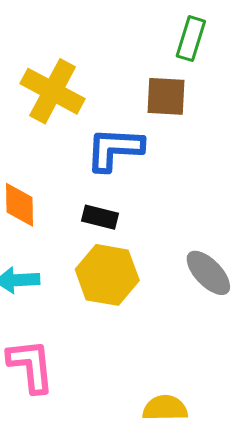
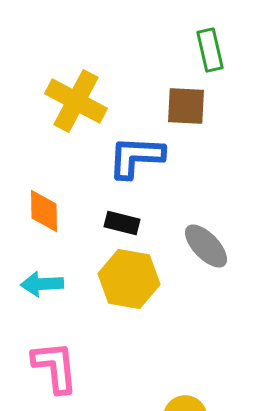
green rectangle: (191, 39) -> (210, 50), turned -30
gray ellipse: (208, 273) -> (206, 246), moved

